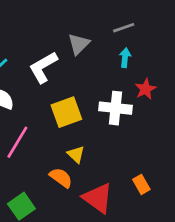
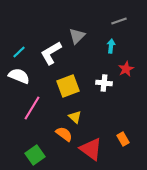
gray line: (124, 28) -> (119, 21), moved
white cross: (115, 108) -> (104, 83), size x0.7

